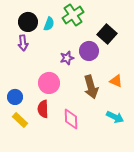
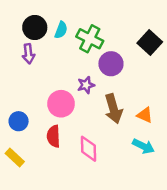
green cross: (73, 15) -> (90, 39), moved, turned -30
black square: (107, 34) -> (150, 42), moved
purple star: (67, 58) -> (86, 85), moved
orange triangle: (116, 81) -> (145, 115), moved
yellow rectangle: (20, 120) -> (15, 157), moved

